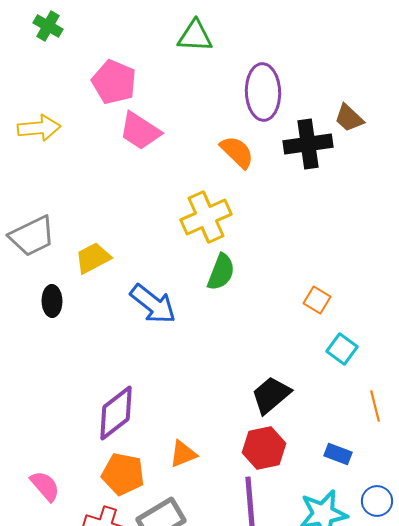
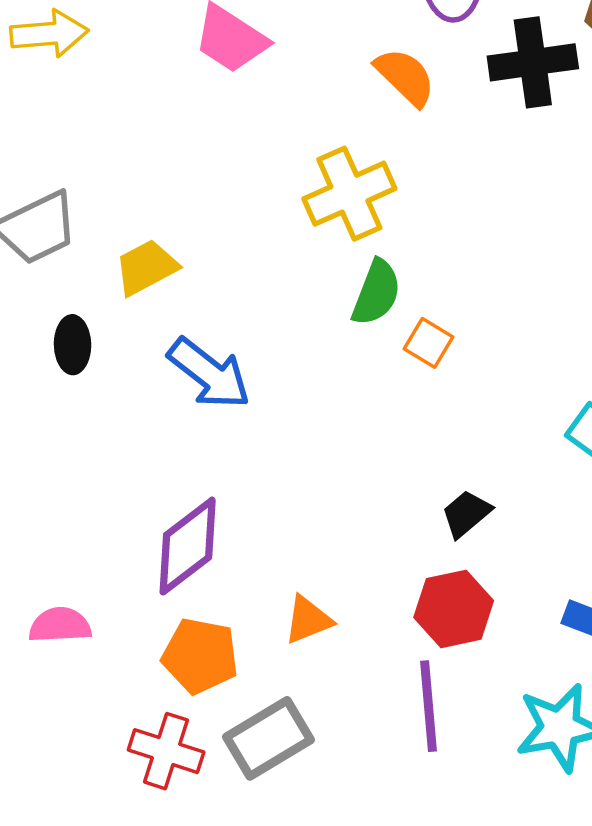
orange square: (317, 300) -> (429, 343), moved
blue arrow: (153, 304) -> (209, 373), moved
black trapezoid: (271, 395) -> (466, 514), size x0.7
pink semicircle: (45, 486) -> (60, 625), moved, turned -52

